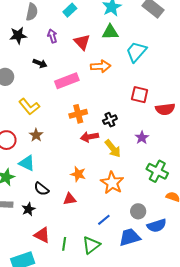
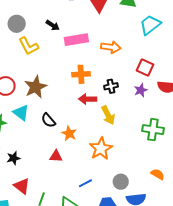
black arrow: (40, 63) -> (53, 25), moved
orange arrow: (101, 66) -> (111, 47), moved
yellow L-shape: (29, 107) -> (29, 46), moved
brown star: (36, 135) -> (36, 87), size x1.6
purple star: (142, 138) -> (141, 90), moved
green cross: (157, 171) -> (153, 130), moved, turned -30
black semicircle: (41, 189) -> (48, 120), moved

